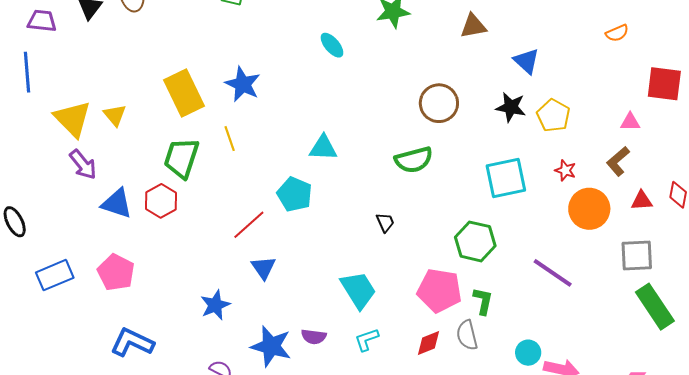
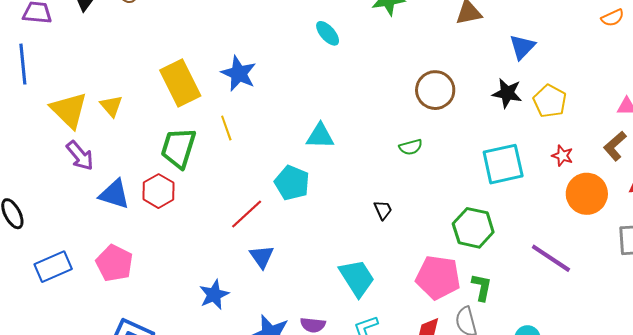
blue triangle: (526, 61) -> (522, 47), turned 32
green semicircle: (414, 160) -> (411, 147), size x0.6

